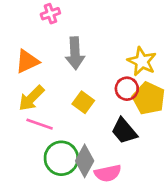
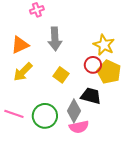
pink line: (40, 124) -> (14, 114), moved
black trapezoid: (124, 131) -> (91, 96), turned 145
gray diamond: (85, 161) -> (74, 111), moved

